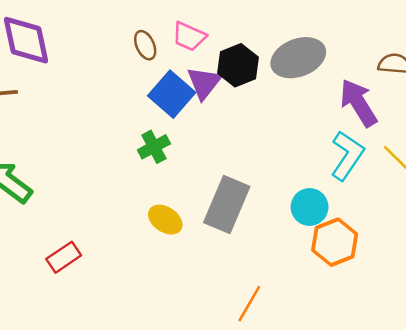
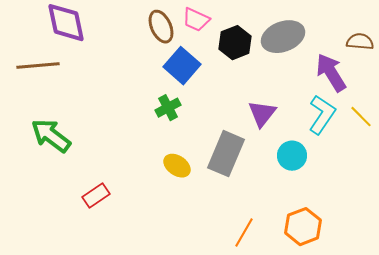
brown ellipse: (145, 45) -> (161, 27), size x1.4
purple triangle: (204, 83) -> (262, 114), moved
orange hexagon: (335, 242) -> (303, 227), moved

